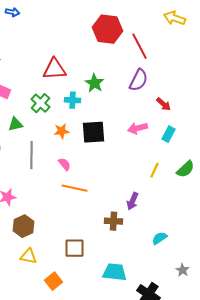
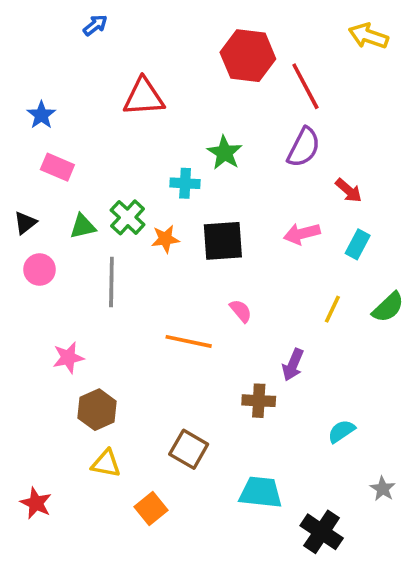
blue arrow: (12, 12) -> (95, 25), moved, turned -48
red triangle: (54, 69) -> (144, 97), moved
green cross: (40, 103) -> (128, 217), moved
pink semicircle: (64, 164) -> (241, 311), moved
brown square: (74, 248) -> (189, 449), turned 30

